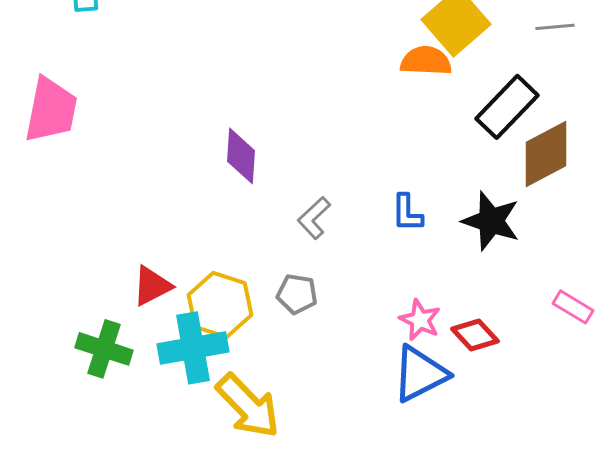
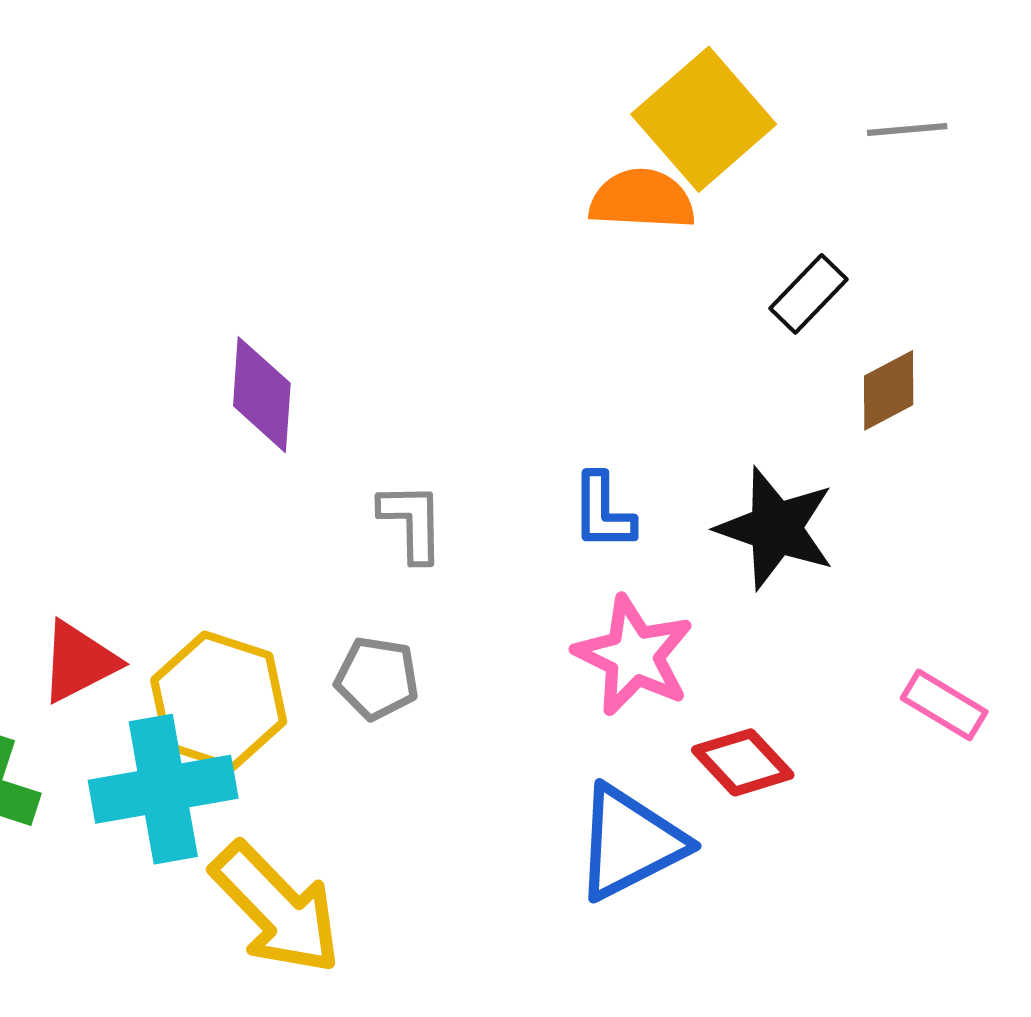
black rectangle: (507, 107) -> (808, 294), size x0.6
brown diamond: (546, 154) -> (889, 390), size x0.6
gray L-shape: (314, 218) -> (412, 522), turned 132
pink star: (420, 320) -> (634, 656), moved, size x1.4

